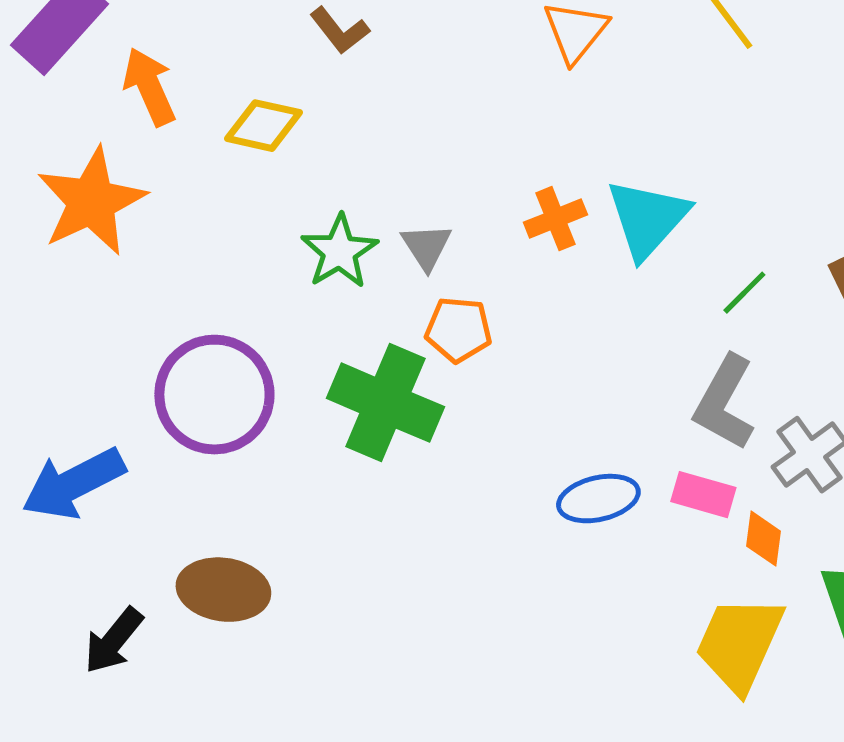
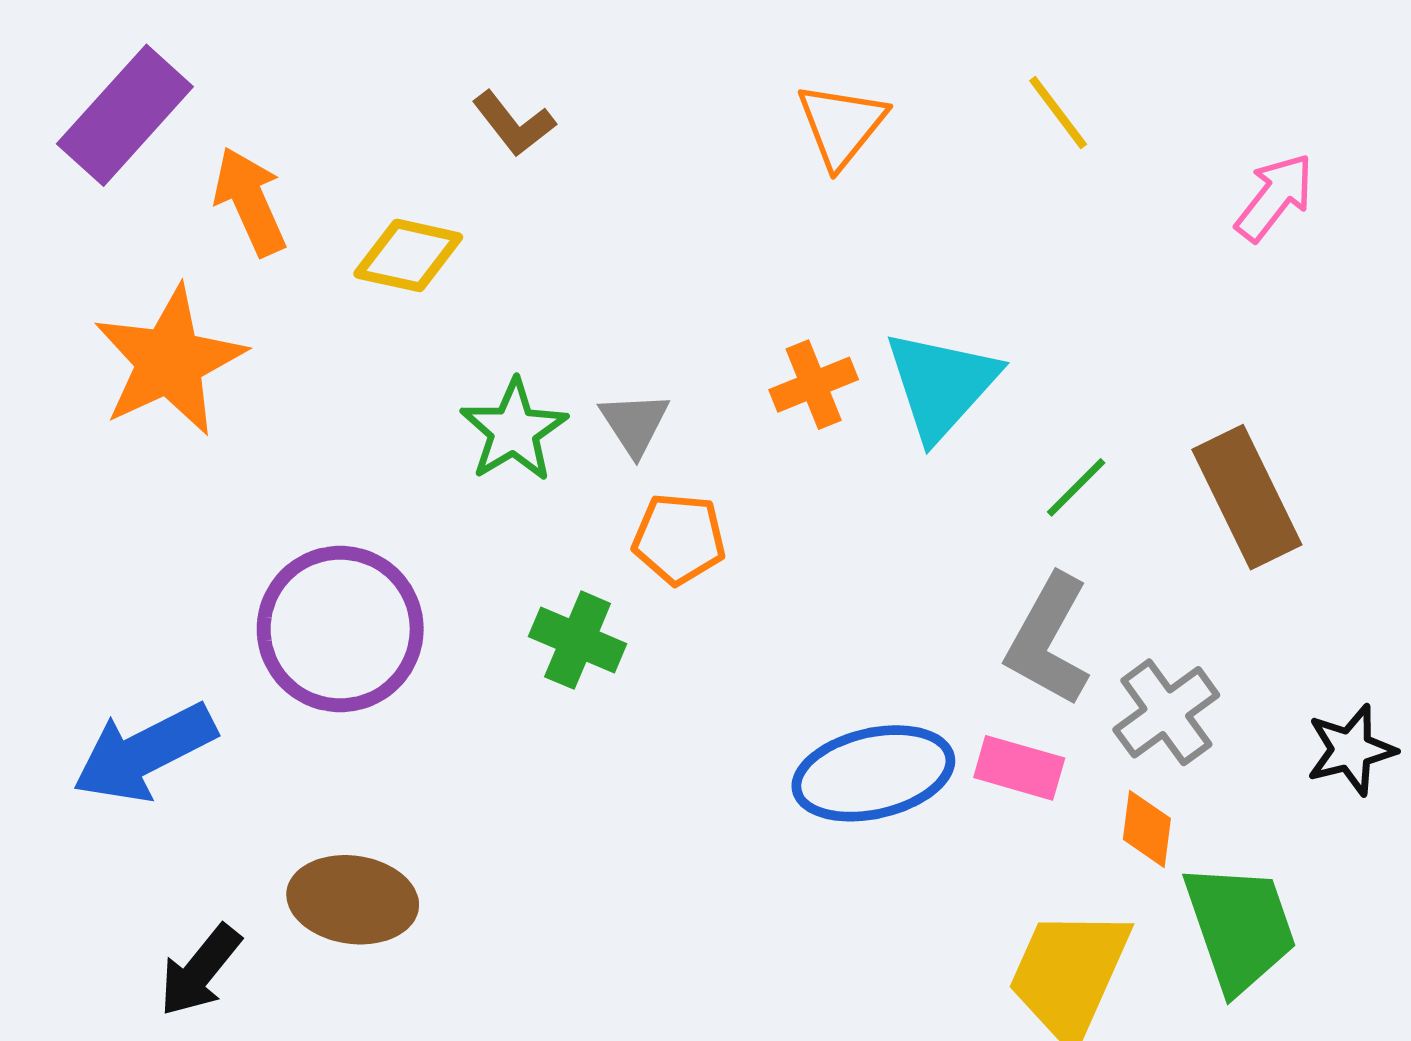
green cross: (385, 403) -> (578, 640), size x0.6
blue ellipse: (598, 499) -> (873, 773), size x1.4
orange diamond: (763, 539) -> (1147, 829), moved

